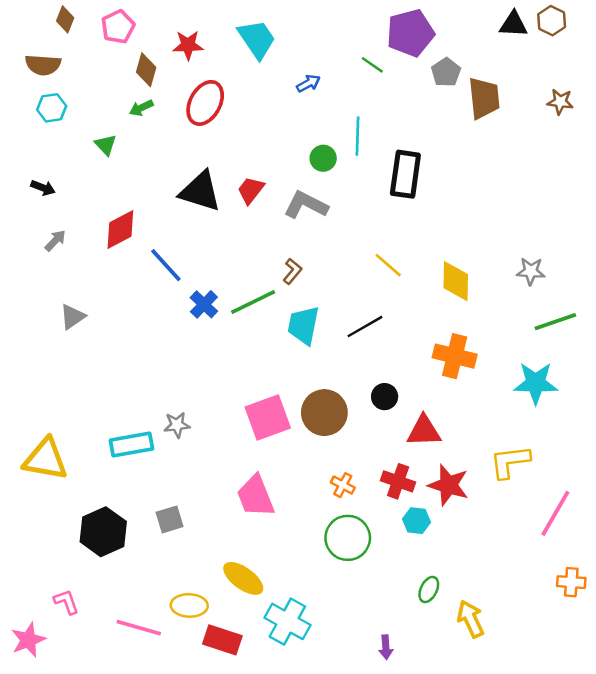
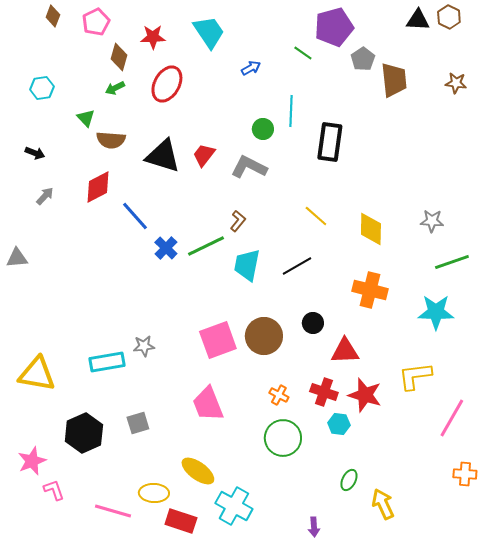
brown semicircle: (43, 65) -> (111, 140), moved
gray triangle: (72, 317) -> (17, 258), moved, turned 30
pink star: (28, 640) -> (32, 461), moved

